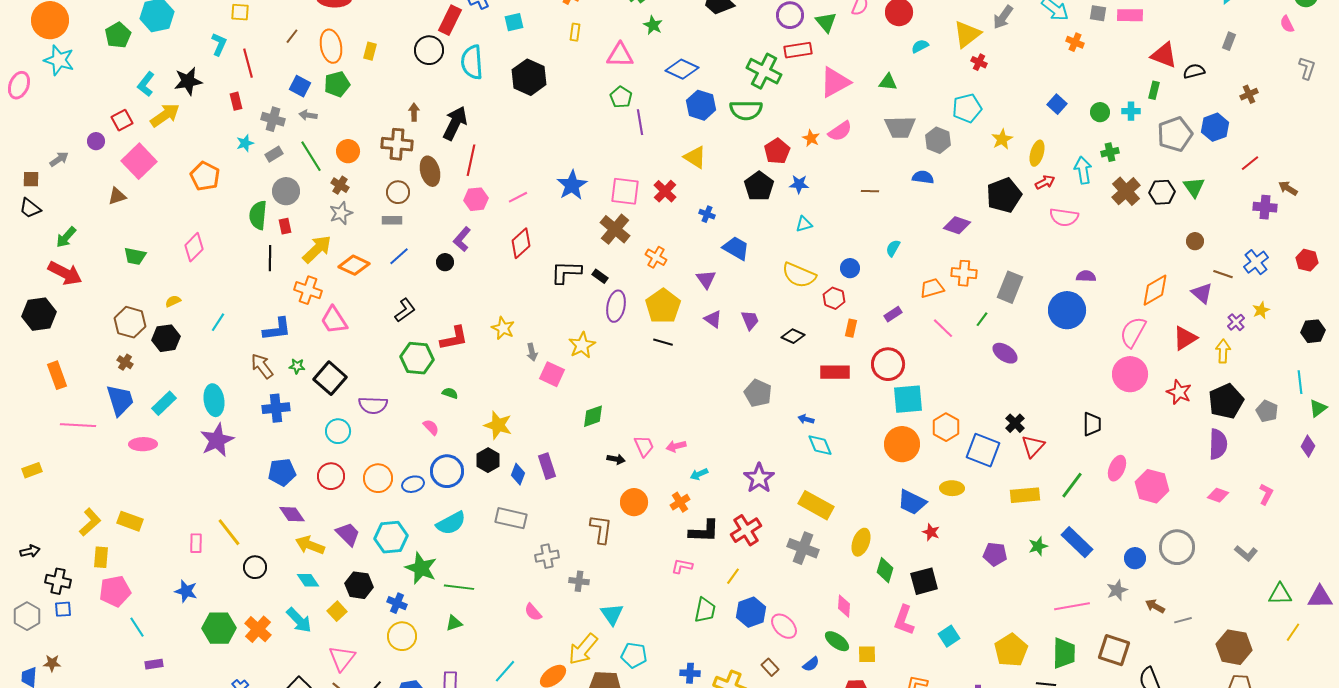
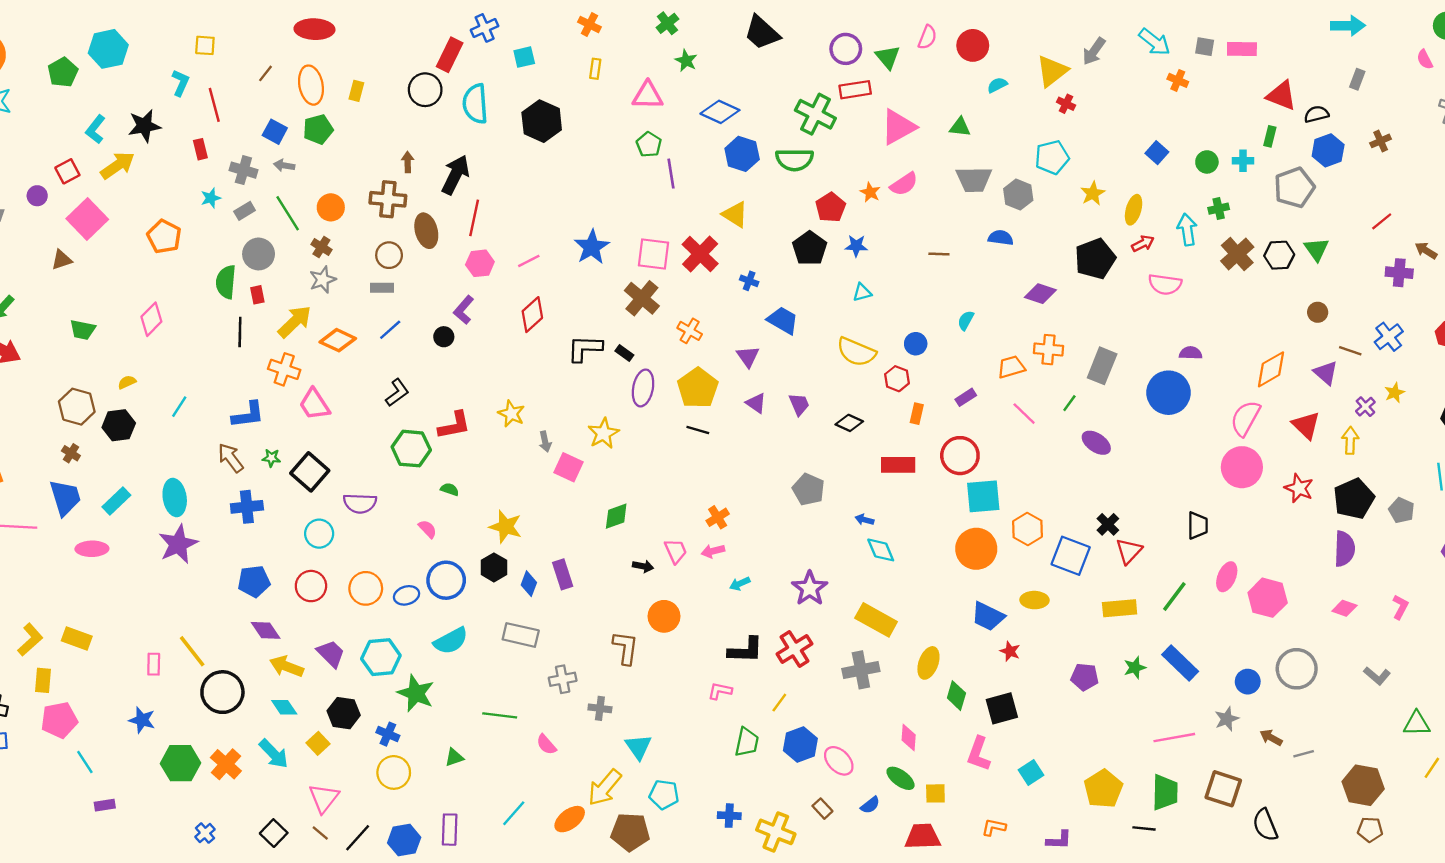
blue hexagon: (1215, 127) -> (1328, 150), moved
red cross: (665, 191) -> (700, 254), size x1.4
red triangle: (1185, 338) -> (1306, 425), turned -44
orange cross: (680, 502) -> (718, 517), moved
gray cross: (803, 548) -> (861, 670), turned -32
black circle: (255, 567) -> (222, 692), size x1.6
green line: (459, 587) -> (500, 715), moved

